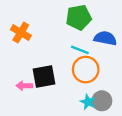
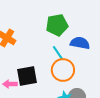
cyan line: (80, 50) -> (58, 53), turned 35

